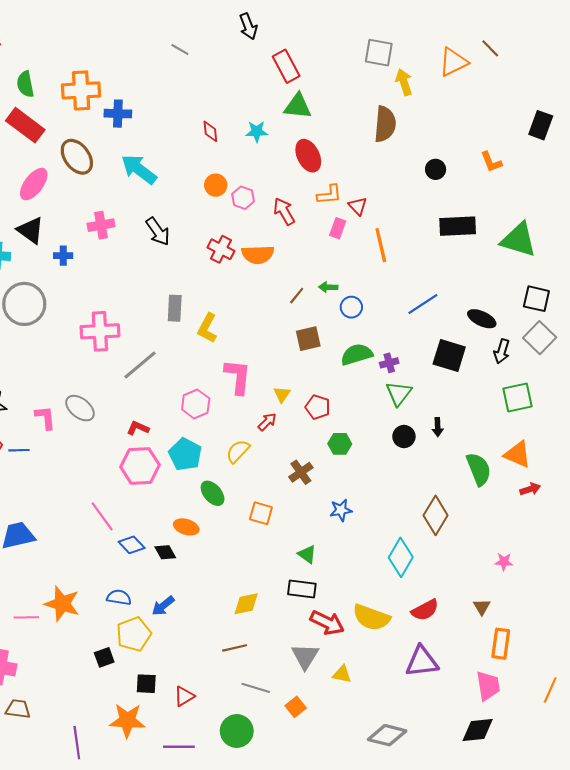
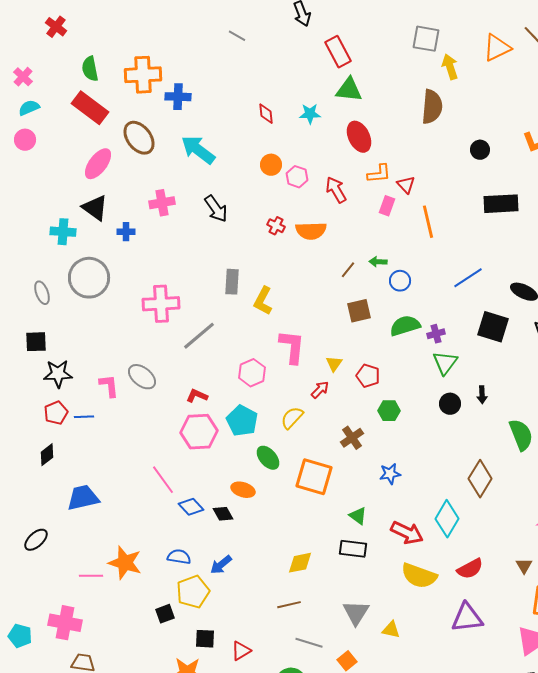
red cross: (221, 249) -> (276, 226), size x0.7
orange square: (261, 513) -> (314, 477), size x1.6
red arrow: (327, 623) -> (407, 533), moved

